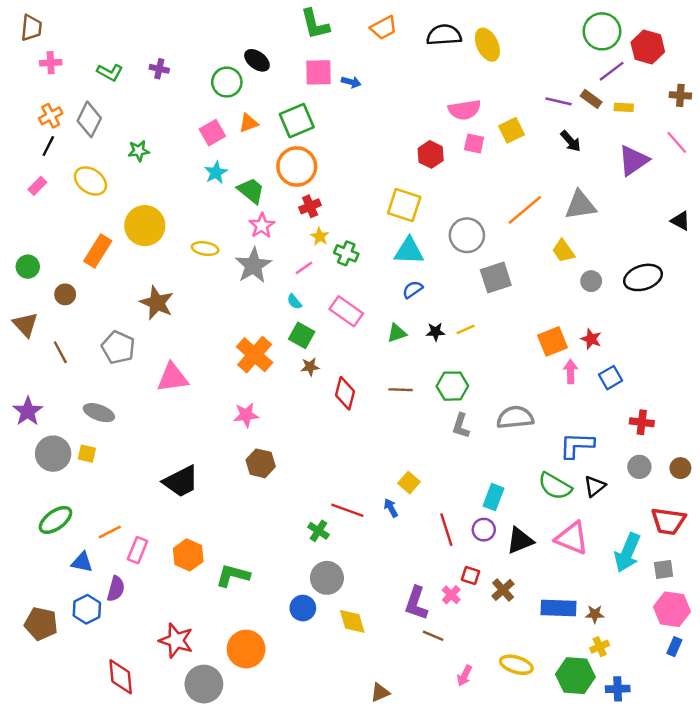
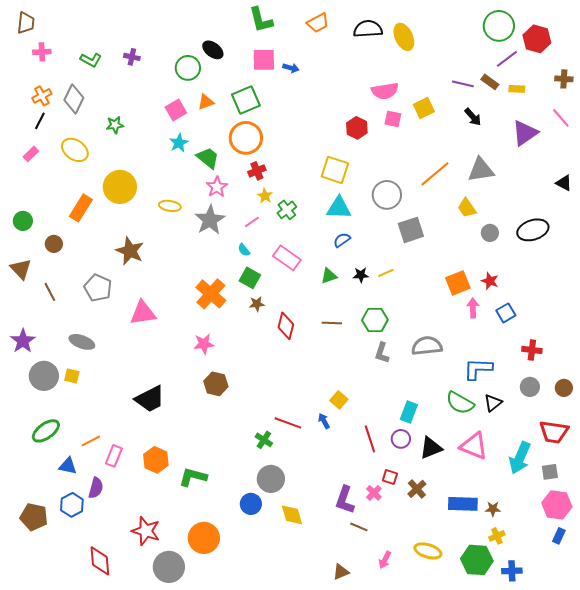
green cross: (346, 253) -> (287, 210), turned 30
brown triangle: (380, 692) -> (341, 572), moved

